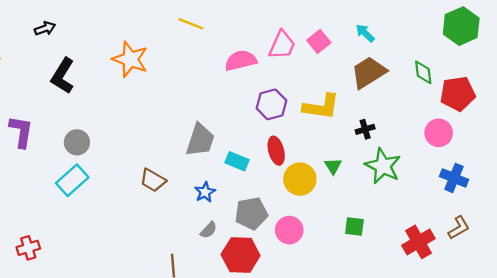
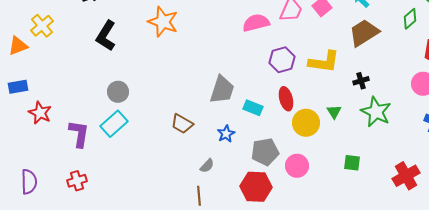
green diamond: (423, 72) -> (410, 19), moved, turned 55
purple L-shape: (21, 132) -> (79, 134), moved
gray semicircle: (209, 230) -> (207, 166), moved

